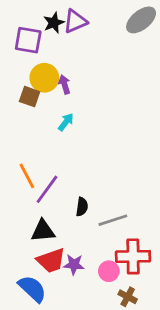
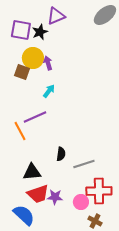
black star: (54, 23) -> (40, 32), moved
purple line: (47, 189) -> (35, 117), moved, turned 30

